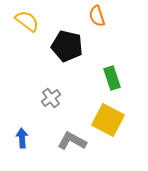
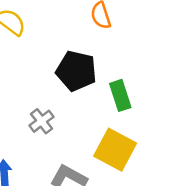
black pentagon: (67, 46) -> (76, 71), moved

